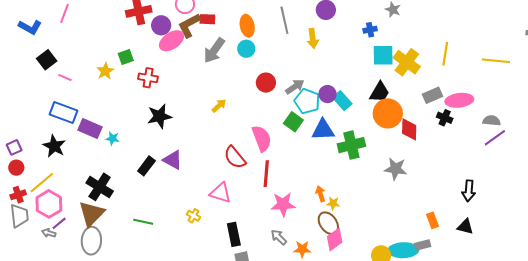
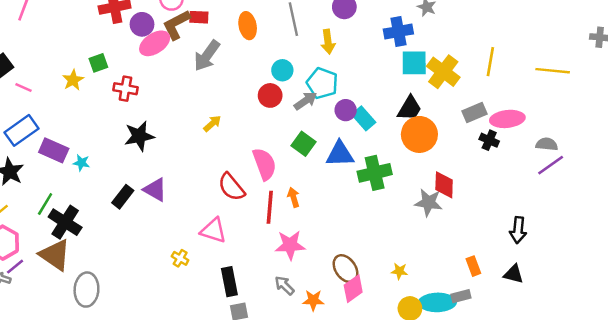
blue cross: (370, 30) -> (398, 32), size x1.6
cyan circle: (246, 49) -> (282, 70), moved
cyan pentagon: (307, 101) -> (322, 83), moved
blue rectangle: (64, 112) -> (21, 130), turned -56
red diamond: (409, 129) -> (444, 185), moved
orange arrow: (320, 194) -> (294, 197), moved
yellow star: (333, 203) -> (399, 271), moved
brown triangle: (92, 214) -> (55, 255), turned -40
green line: (143, 222) -> (45, 204), moved, turned -72
gray ellipse: (91, 241) -> (86, 290), moved

